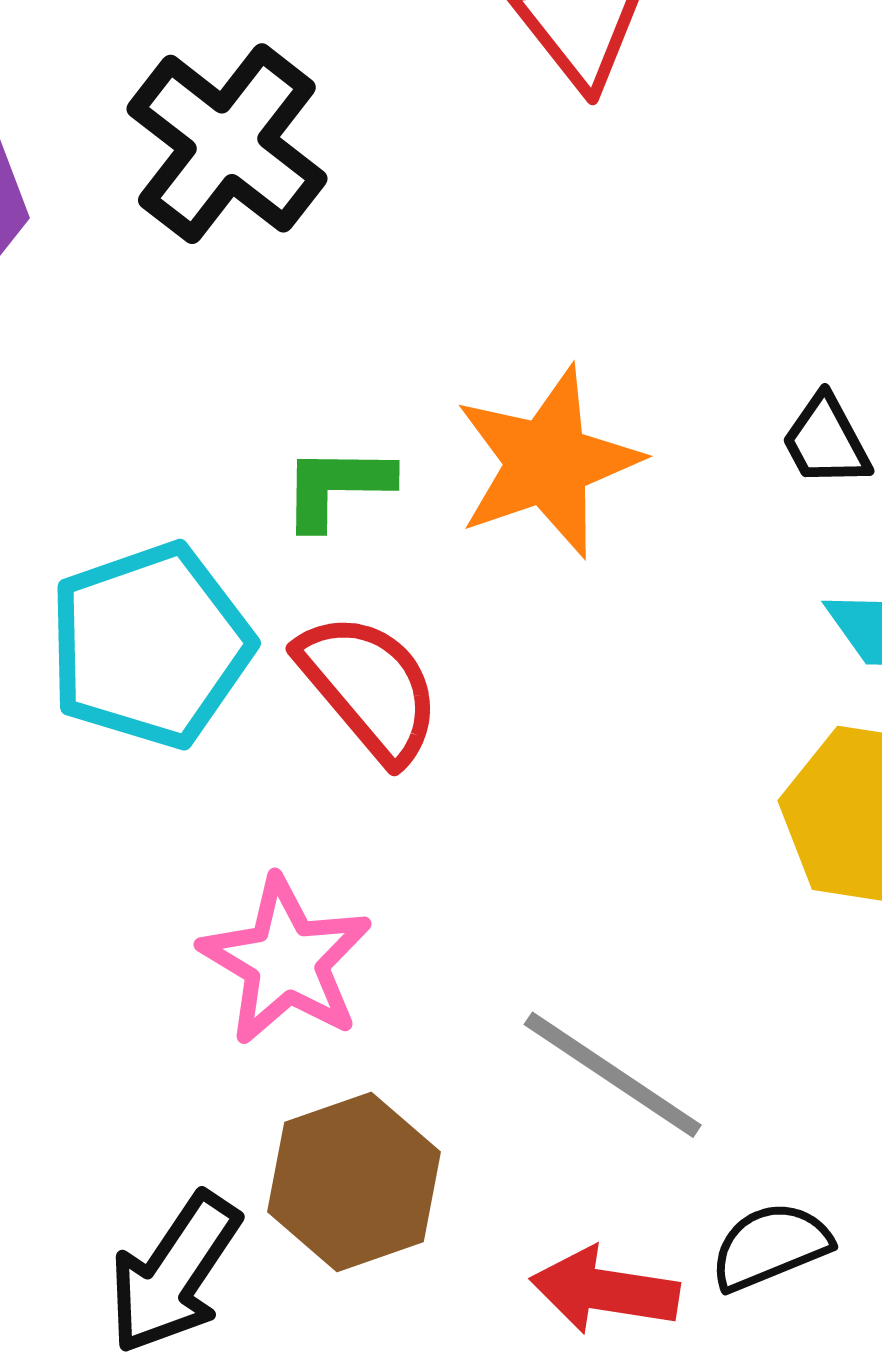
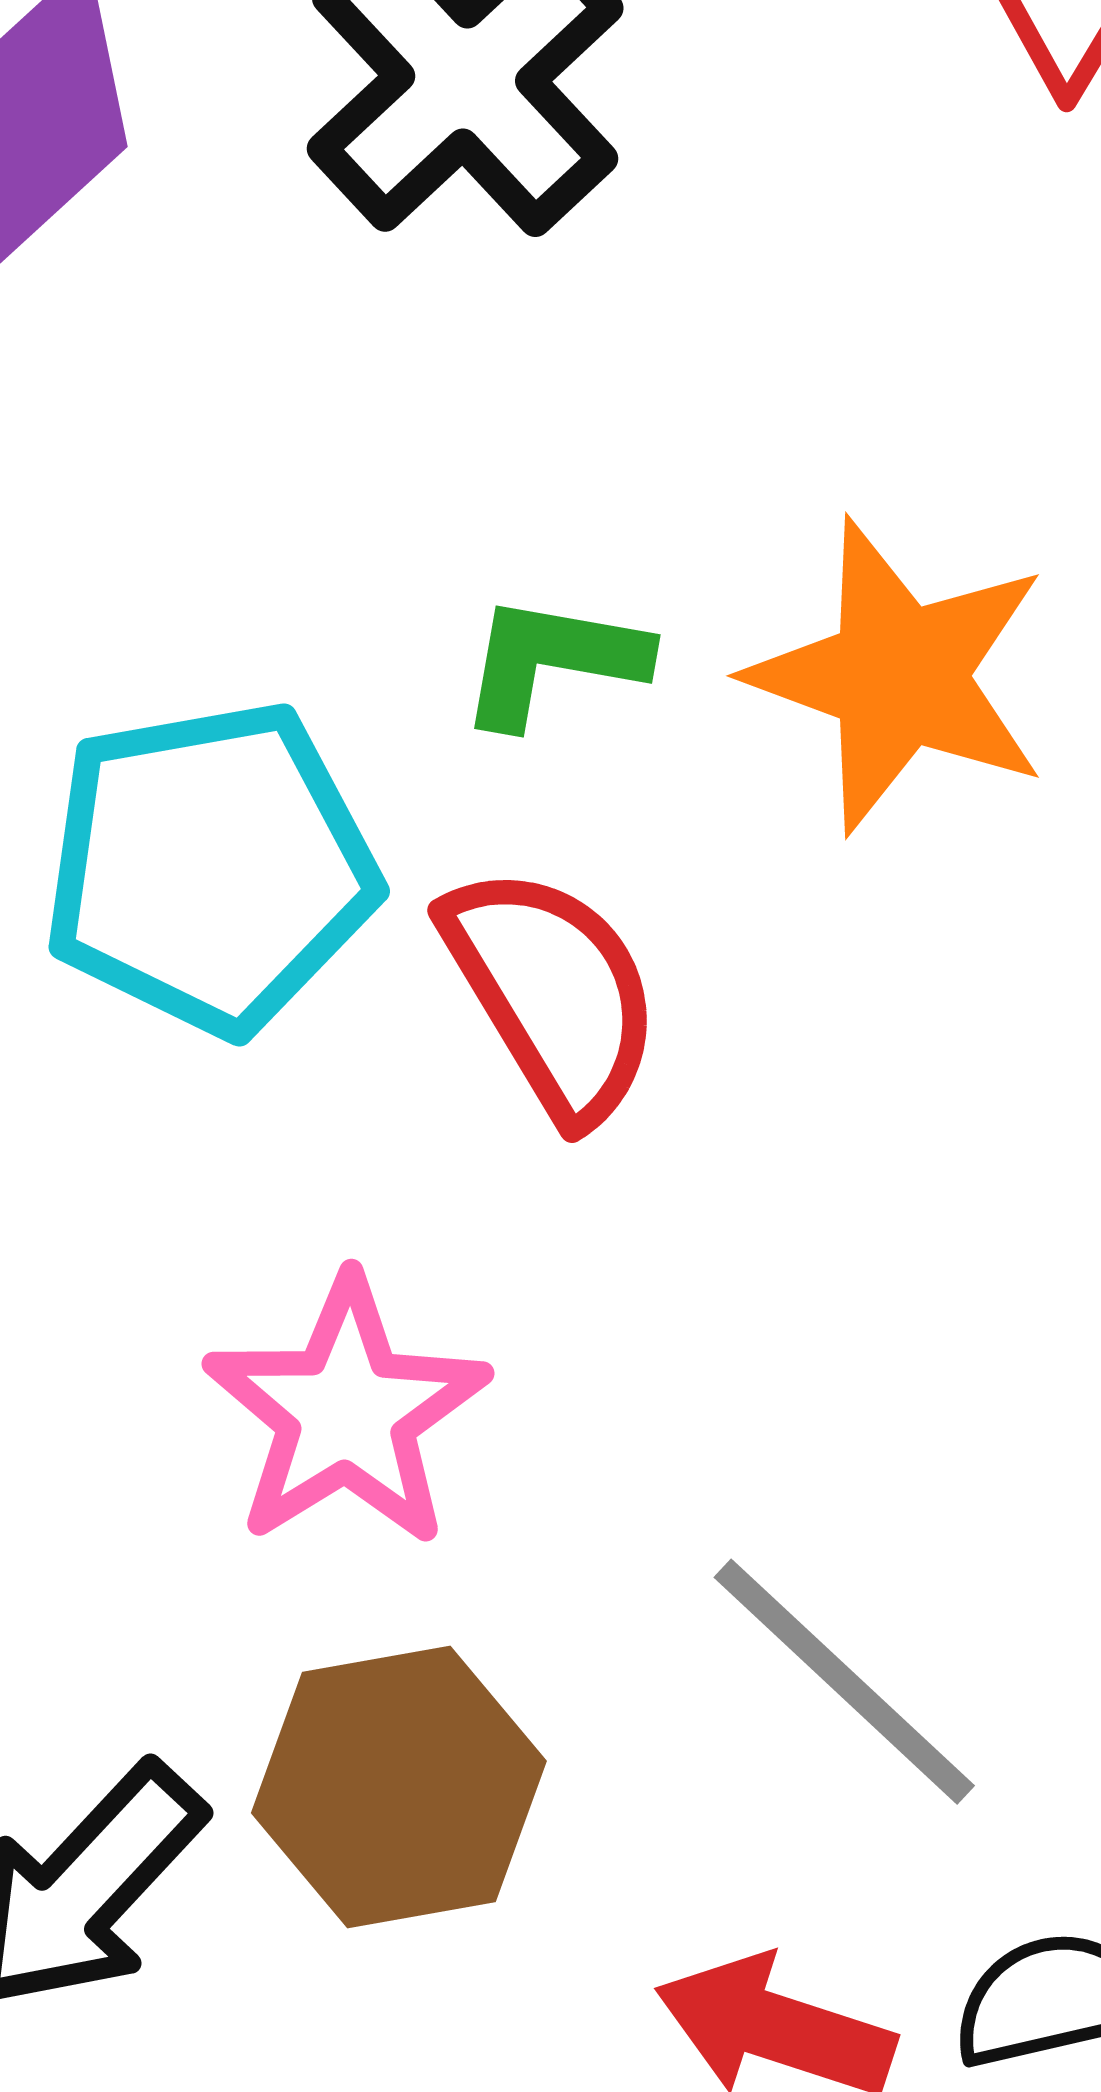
orange star: (547, 462) -> (899, 676), turned 30

